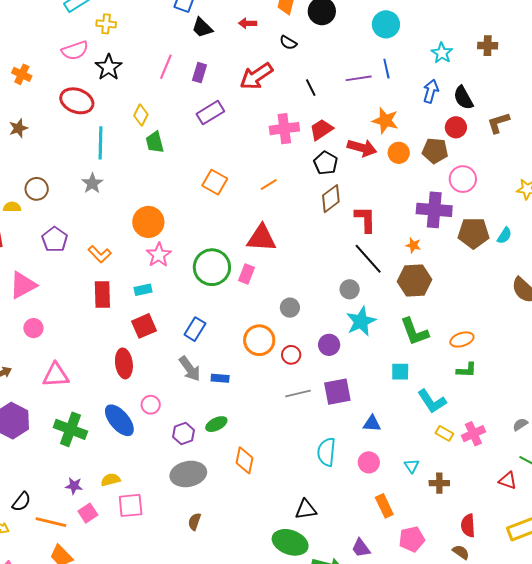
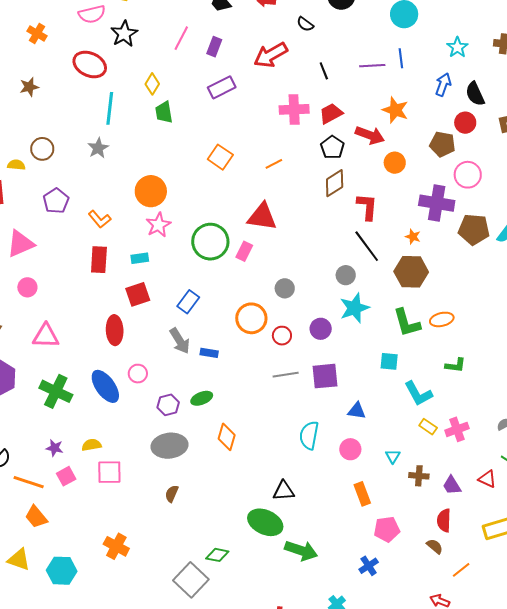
orange circle: (399, 153) -> (395, 163), moved
orange ellipse: (462, 339) -> (442, 319), moved
purple trapezoid: (361, 548) -> (452, 485), moved

